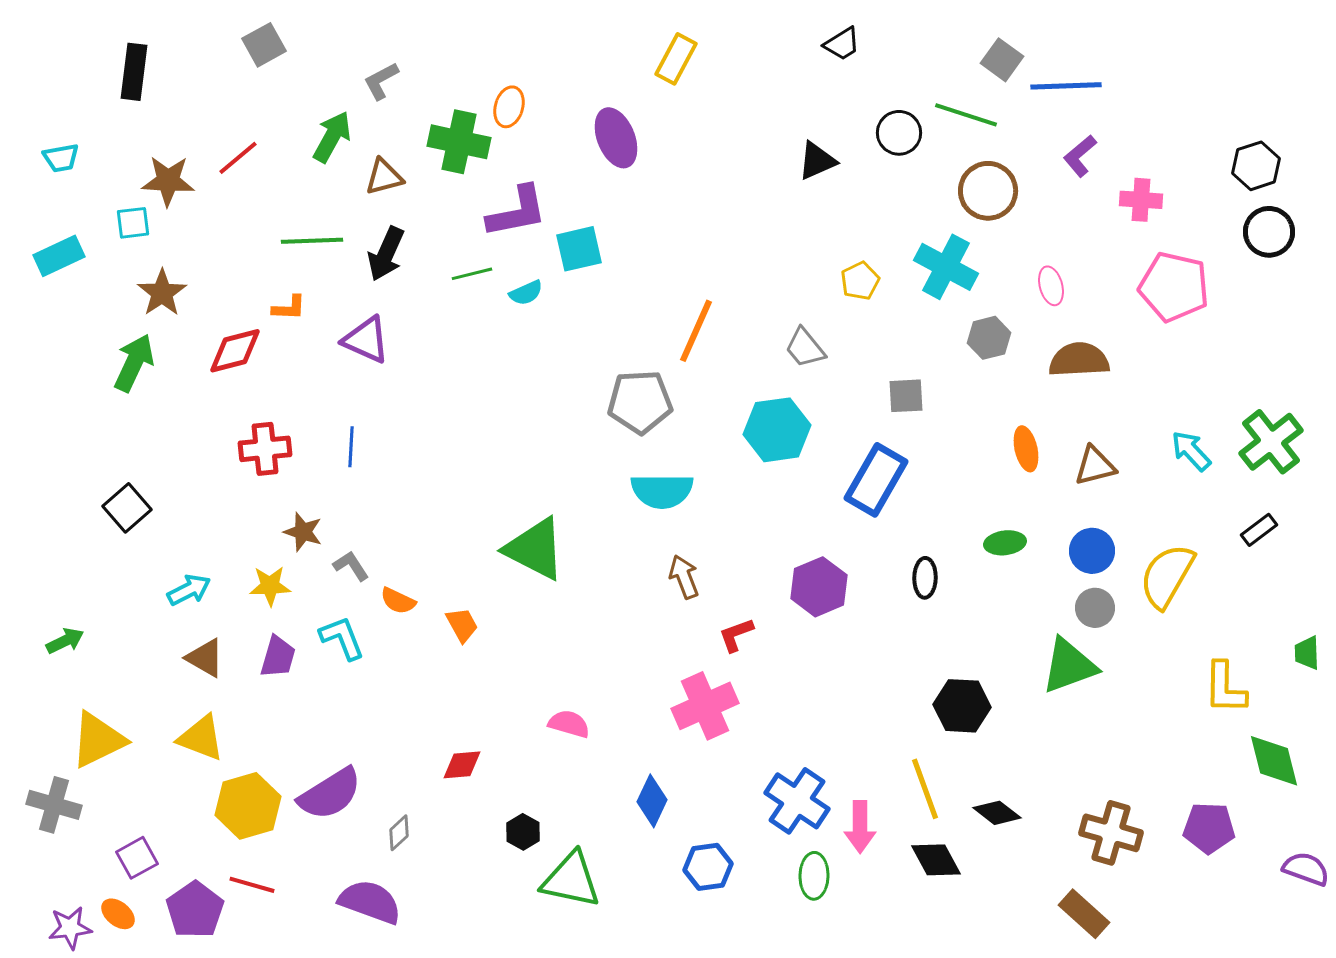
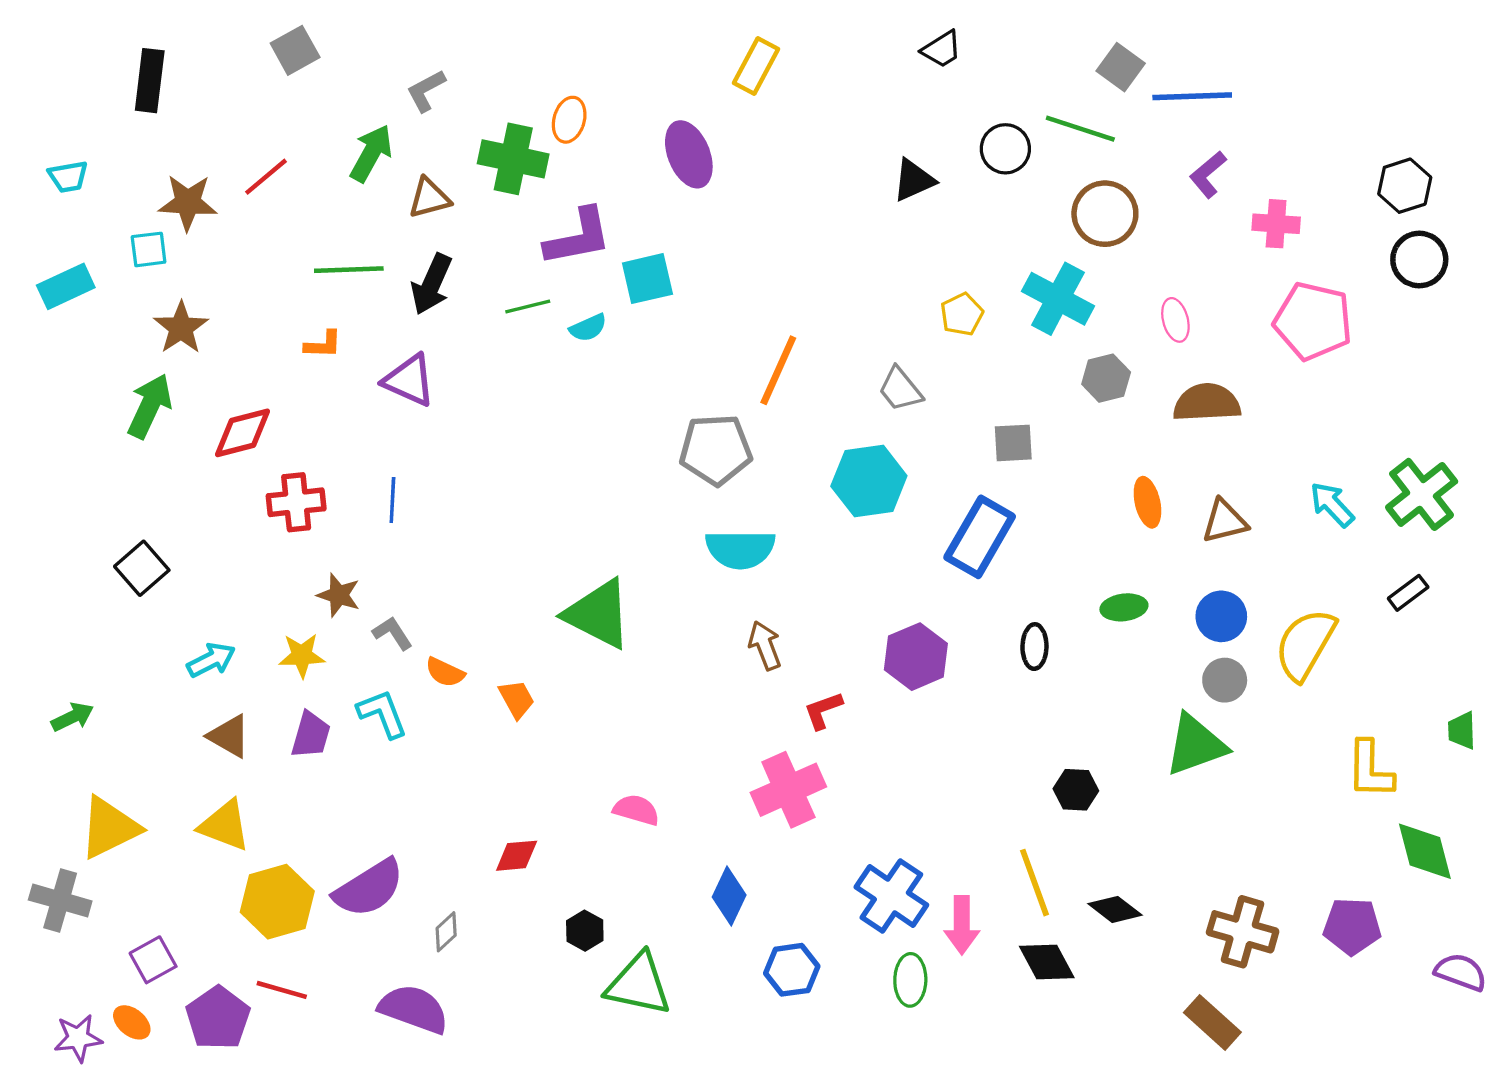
red diamond: (235, 351) -> (243, 433), moved
black hexagon: (962, 706) -> (1076, 790), size x0.7

